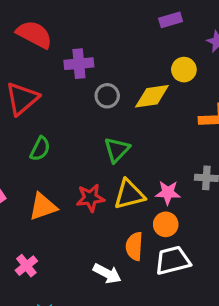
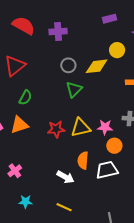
purple cross: (79, 64) -> (58, 31), moved
green triangle: (117, 150) -> (74, 89), moved
orange triangle: (43, 207) -> (19, 125), moved
orange circle: (166, 224) -> (114, 146), moved

